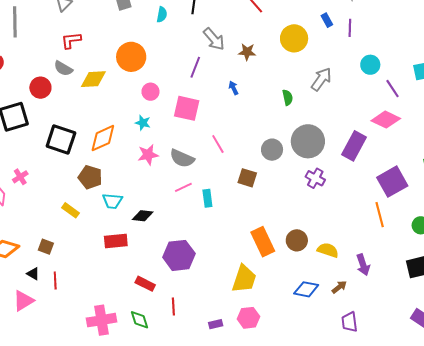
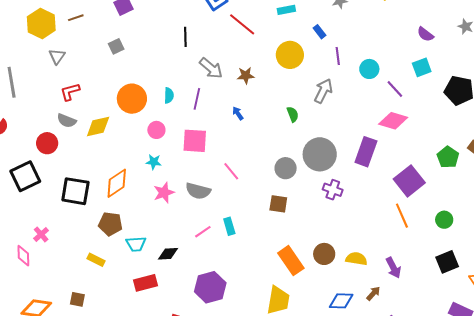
cyan semicircle: (162, 15) -> (169, 95), moved
purple line: (350, 28) -> (338, 56), moved
brown square: (247, 178) -> (278, 204), moved
pink line: (183, 187) -> (203, 232), moved

